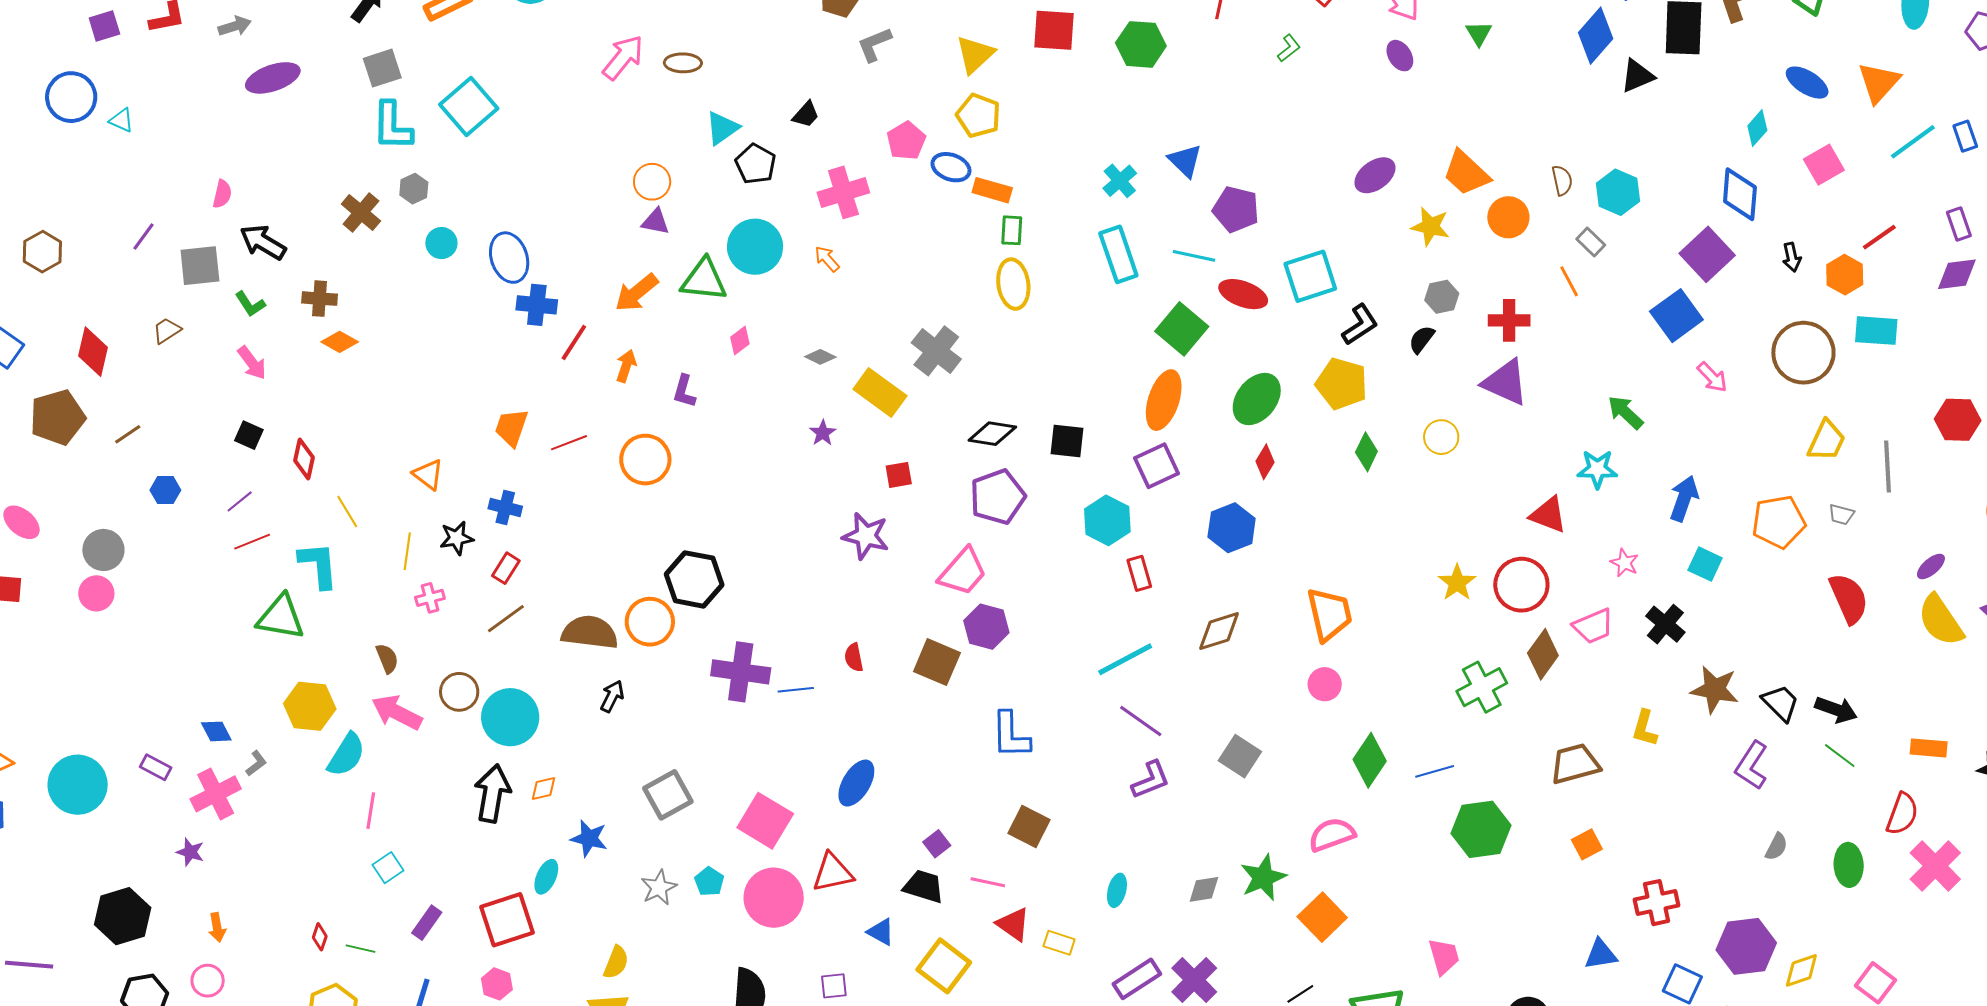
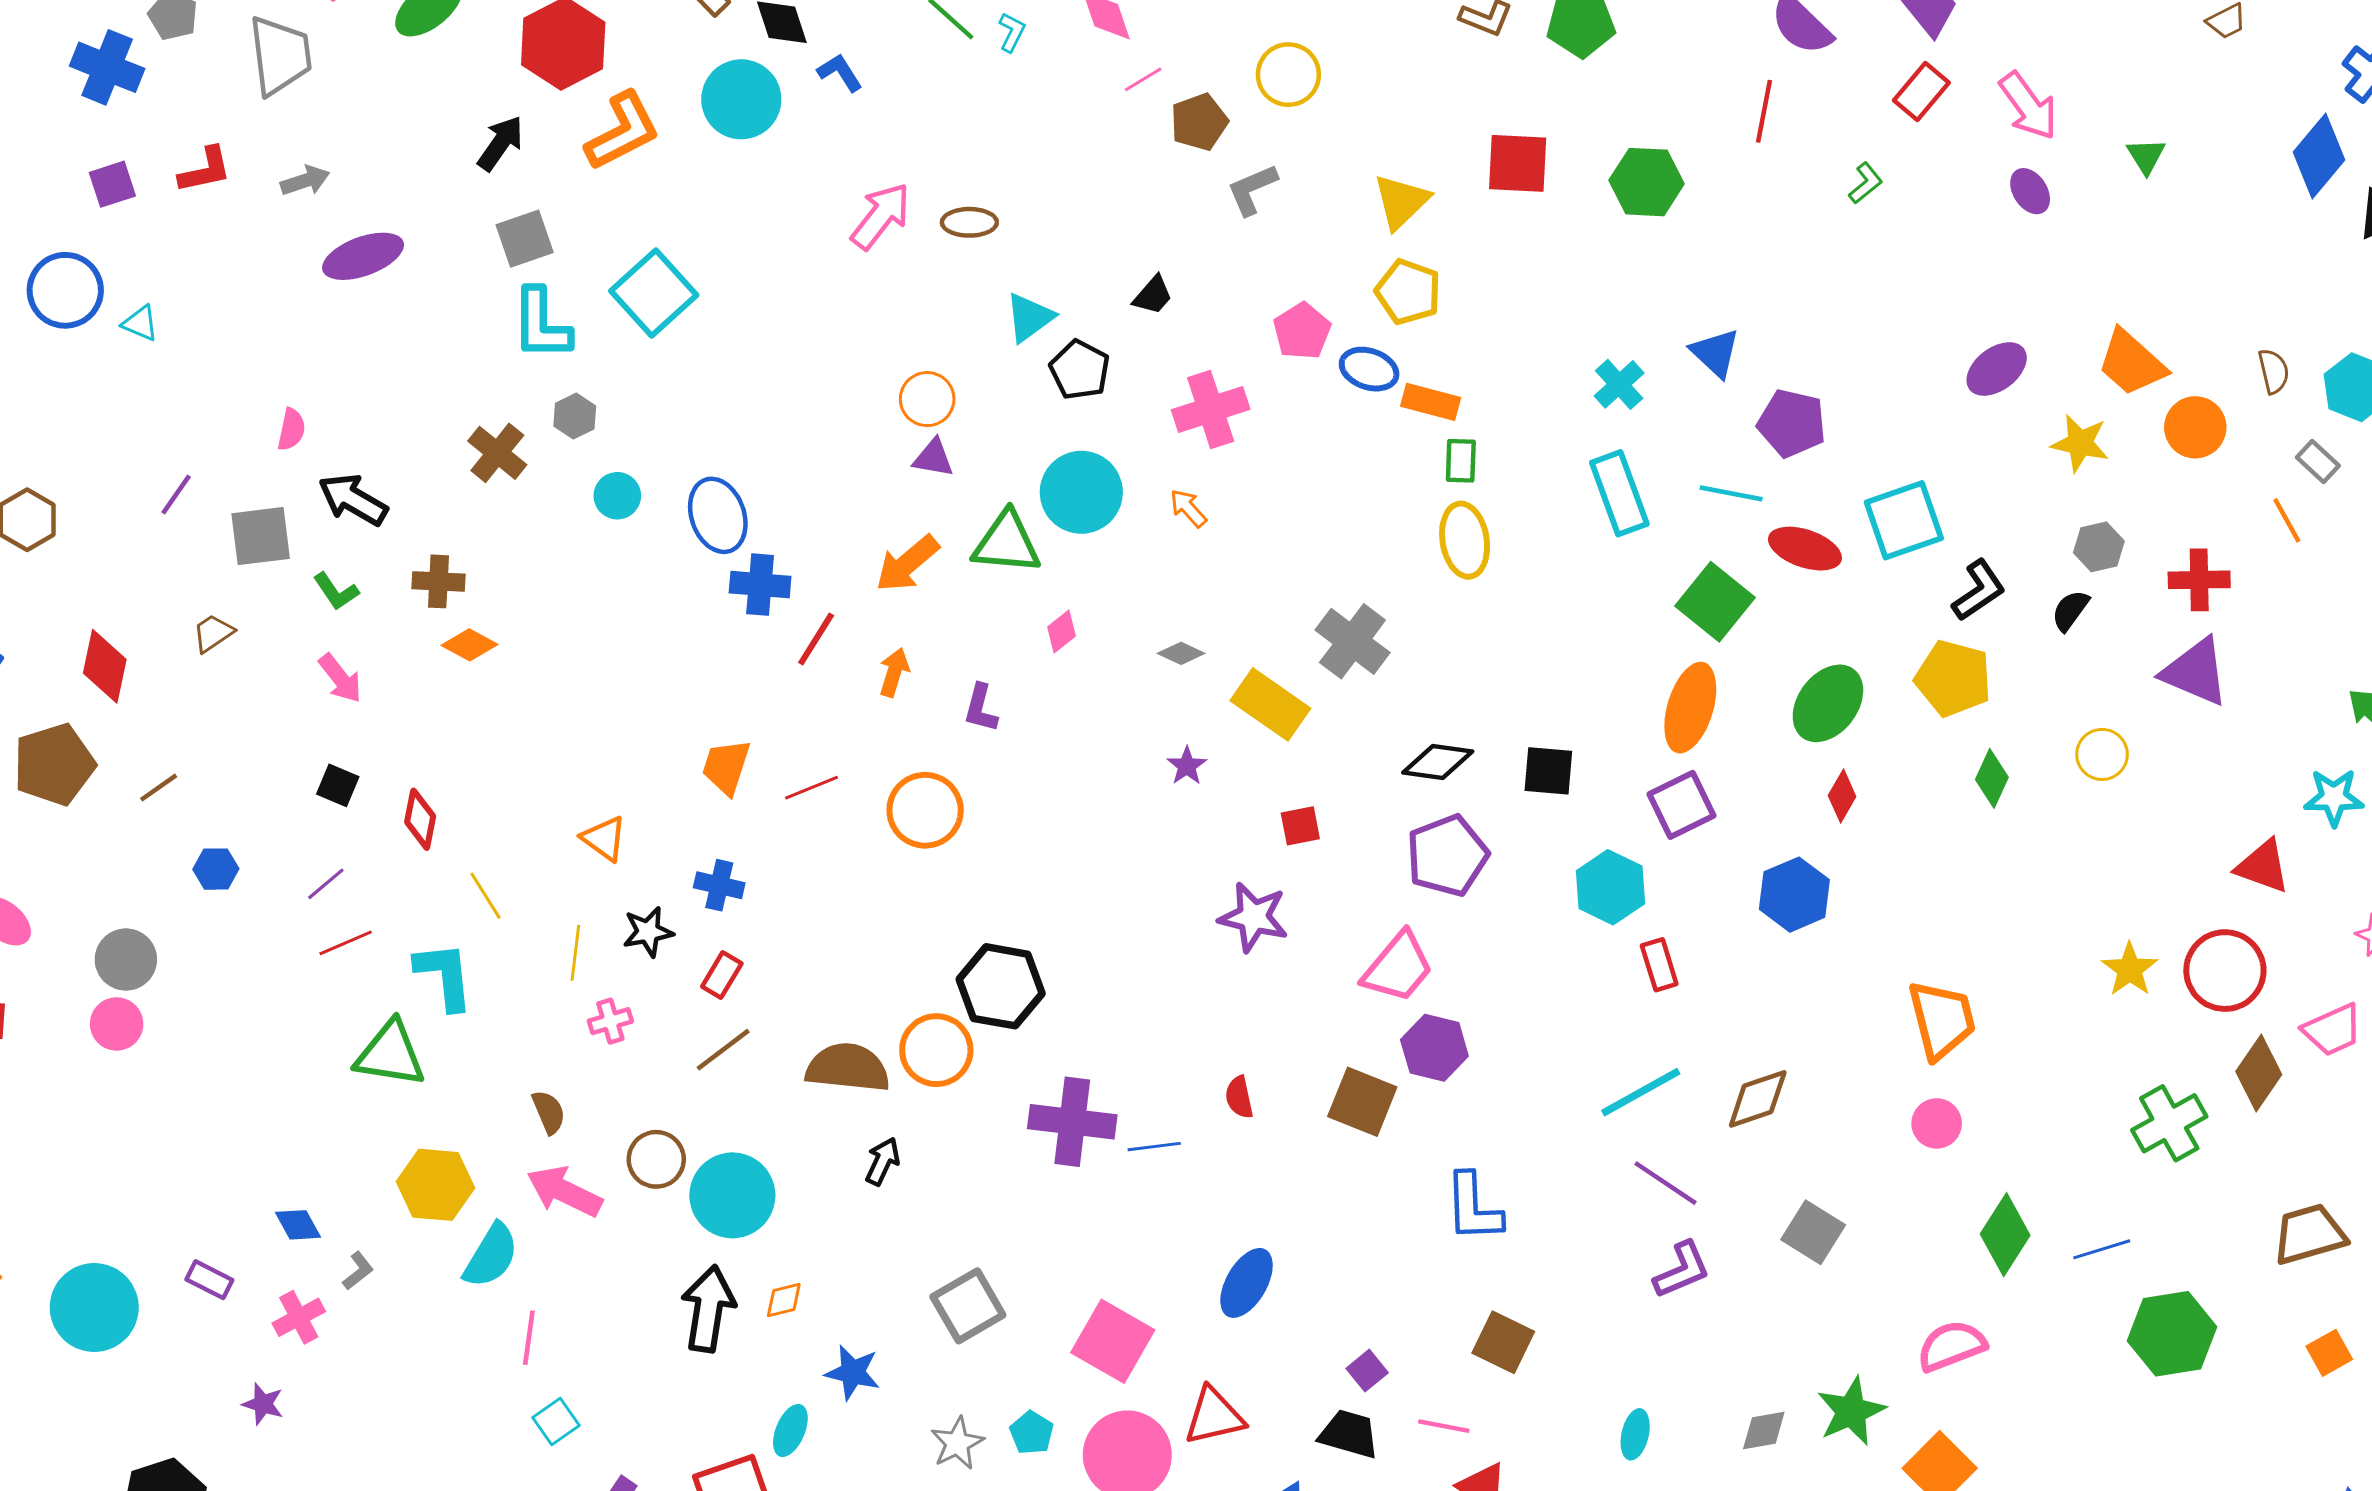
brown diamond: (1219, 631) -> (1758, 1099), moved
pink cross: (216, 794) -> (299, 1317), size x0.7

